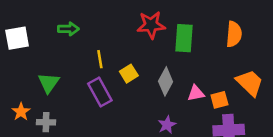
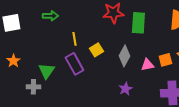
green triangle: (49, 83) -> (46, 71), moved
orange square: (219, 100) -> (165, 60), moved
orange star: (21, 112) -> (13, 61), moved

